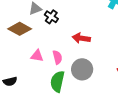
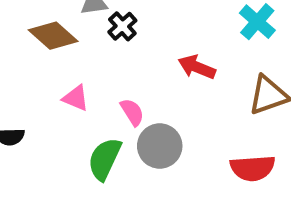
red arrow: (81, 38) -> (197, 67), moved
pink semicircle: (57, 57) -> (132, 112), moved, turned -32

